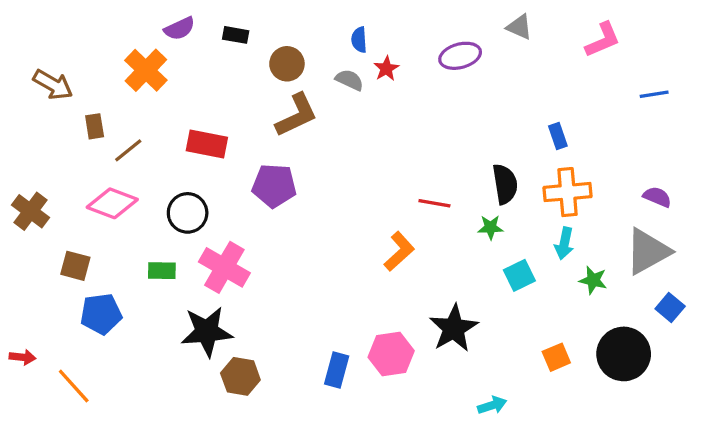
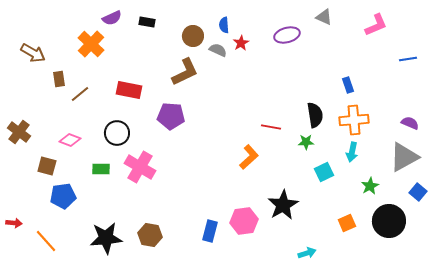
brown circle: (287, 64) -> (193, 36), moved
pink diamond: (112, 203) -> (70, 140), moved, size x0.7
green star: (593, 280) -> (370, 186), moved, turned 30
black star: (207, 332) -> (106, 238), moved

